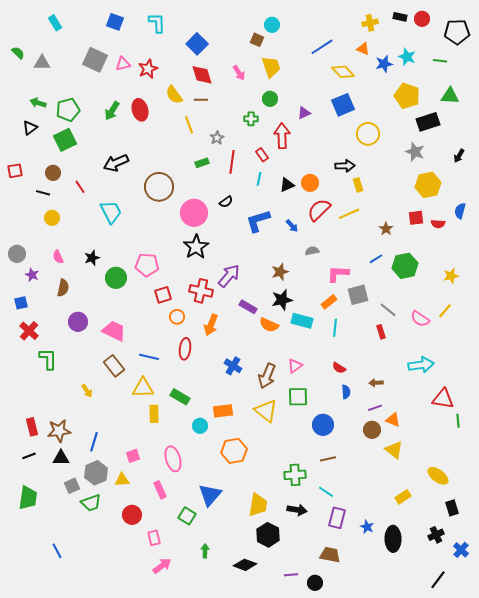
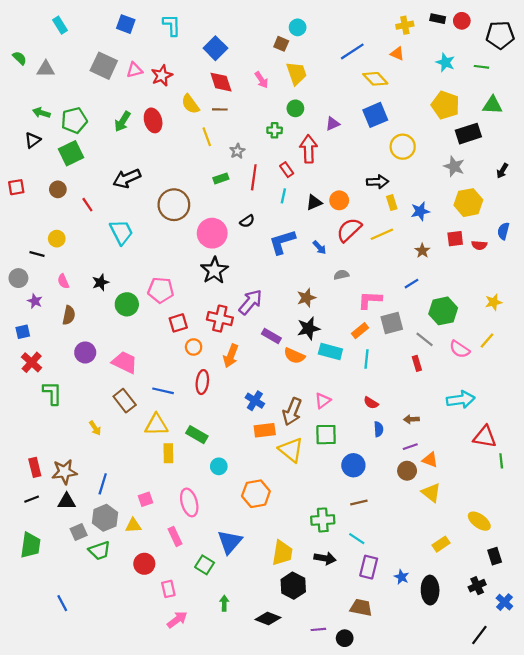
blue star: (384, 64) -> (420, 211), moved
black line: (43, 193) -> (37, 254), moved
green hexagon: (405, 266) -> (443, 311), moved
orange rectangle: (223, 411) -> (265, 430), moved

